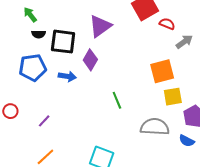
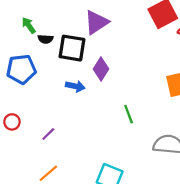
green arrow: (30, 15) -> (29, 25), moved
purple triangle: (100, 26) -> (96, 22), moved
blue pentagon: (33, 68) -> (21, 69), moved

